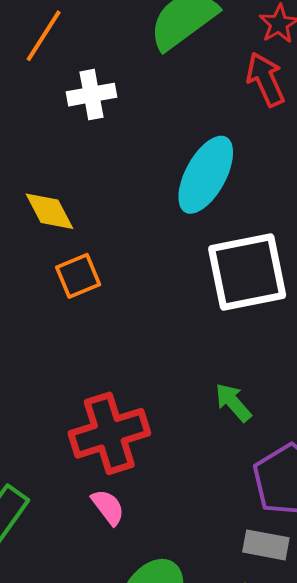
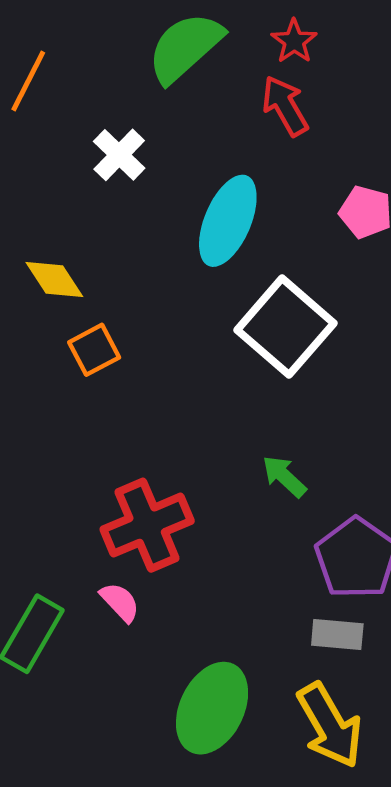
white cross: (92, 95) -> (119, 155), moved, turned -30
white square: (247, 272) -> (286, 327), turned -32
pink semicircle: (108, 507) -> (120, 602), moved

